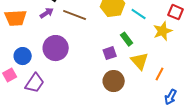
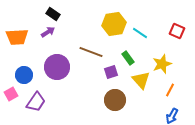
brown line: (75, 15) -> (91, 52), moved
yellow star: (163, 31) -> (162, 64), moved
orange line: (160, 74) -> (170, 90), moved

